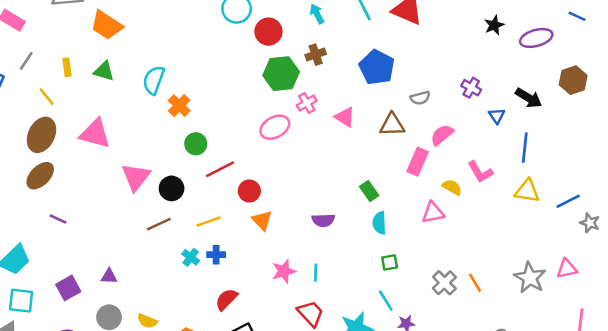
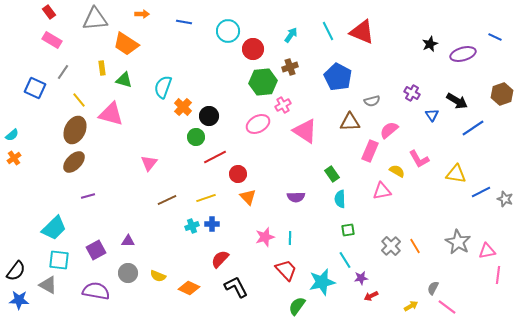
cyan arrow: (317, 14) -> (291, 35), turned 63
yellow rectangle: (67, 67) -> (102, 68), moved
brown hexagon: (573, 80) -> (502, 94), moved
pink triangle: (345, 117) -> (305, 131), moved, size x1.5
pink triangle: (95, 134) -> (111, 114), moved
blue line: (525, 148) -> (473, 128), moved, turned 50
pink triangle: (136, 177) -> (149, 163), size x0.7
black circle: (172, 188) -> (209, 116), moved
blue line: (568, 201) -> (481, 192), moved
purple line: (58, 219) -> (88, 196), turned -40
cyan cross: (191, 257) -> (192, 226), turned 32
pink triangle: (567, 269) -> (487, 251), moved

